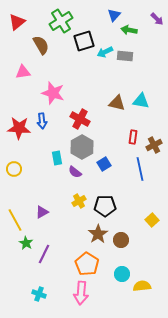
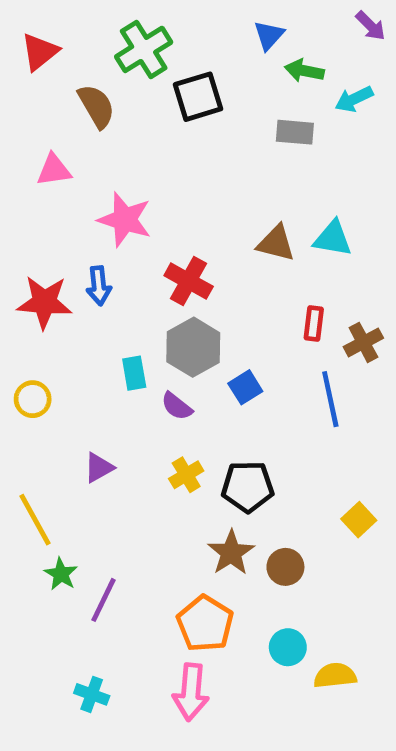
purple arrow: (157, 19) -> (370, 26), moved
cyan arrow: (105, 52) -> (354, 99), moved
purple triangle: (42, 212) -> (99, 468), moved

